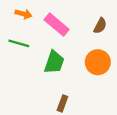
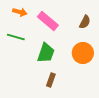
brown rectangle: (62, 103) -> (51, 80), moved

